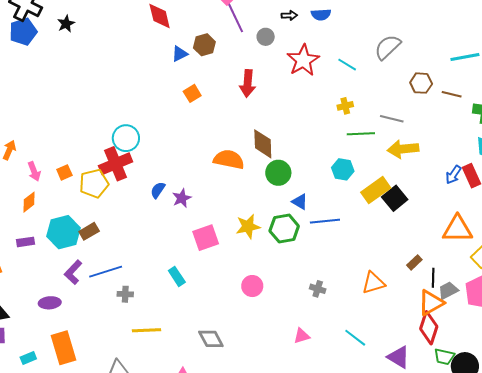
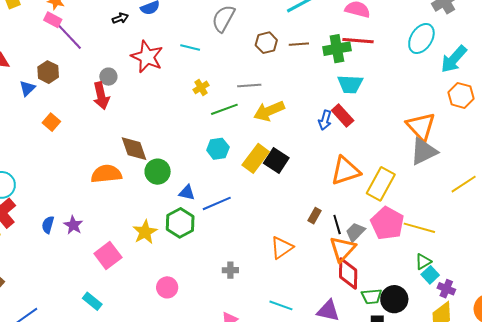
gray circle: (266, 37) -> (108, 77), moved

